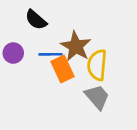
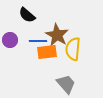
orange rectangle: (63, 69) -> (47, 52), turned -72
gray trapezoid: (97, 97) -> (66, 84), moved

